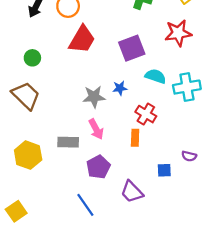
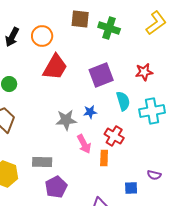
red star: (178, 33) -> (144, 72), moved, size x0.7
cyan semicircle: (156, 76) -> (123, 101), turned 54
pink arrow: (96, 129) -> (84, 144), moved
purple pentagon: (98, 167) -> (56, 187), moved

